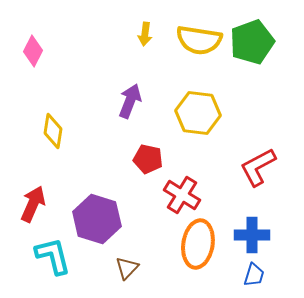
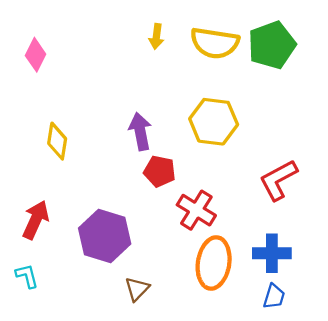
purple arrow: (130, 101) -> (140, 131), moved, turned -32
cyan L-shape: (53, 256) -> (27, 276), moved, size x0.6

